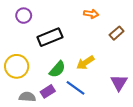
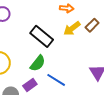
black rectangle: (50, 37) -> (42, 36), moved, turned 65
yellow arrow: (85, 63) -> (72, 28), moved

